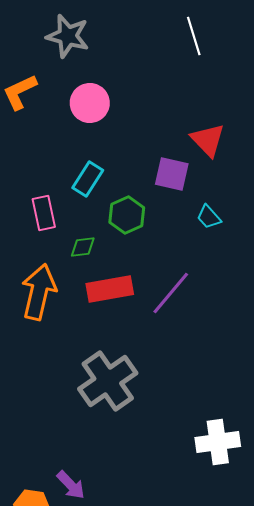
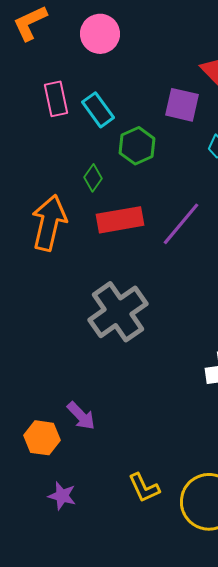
cyan rectangle: (88, 179) -> (98, 110), turned -68
pink rectangle: (44, 213) -> (56, 99), moved
green diamond: (83, 247) -> (93, 178), turned -48

